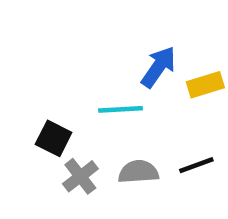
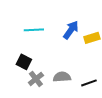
cyan line: (121, 109) -> (34, 30), moved
black line: (196, 165) -> (89, 83), moved

